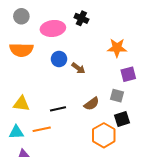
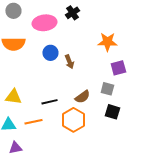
black cross: (81, 18) -> (72, 13), turned 32
brown arrow: (78, 68) -> (69, 62), turned 32
black square: (122, 119) -> (112, 112), turned 35
orange hexagon: (104, 135) -> (73, 120), moved

